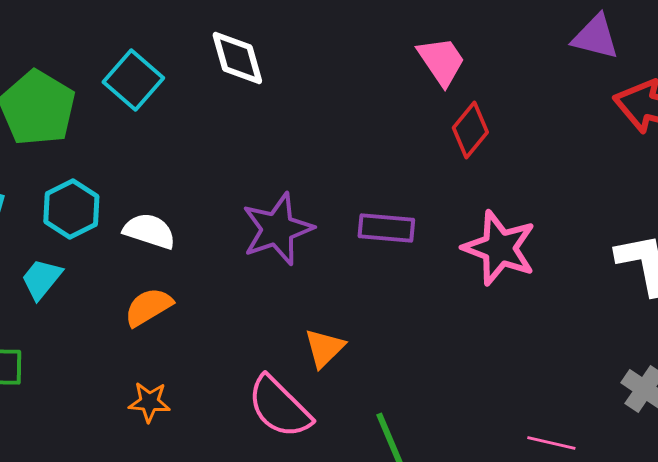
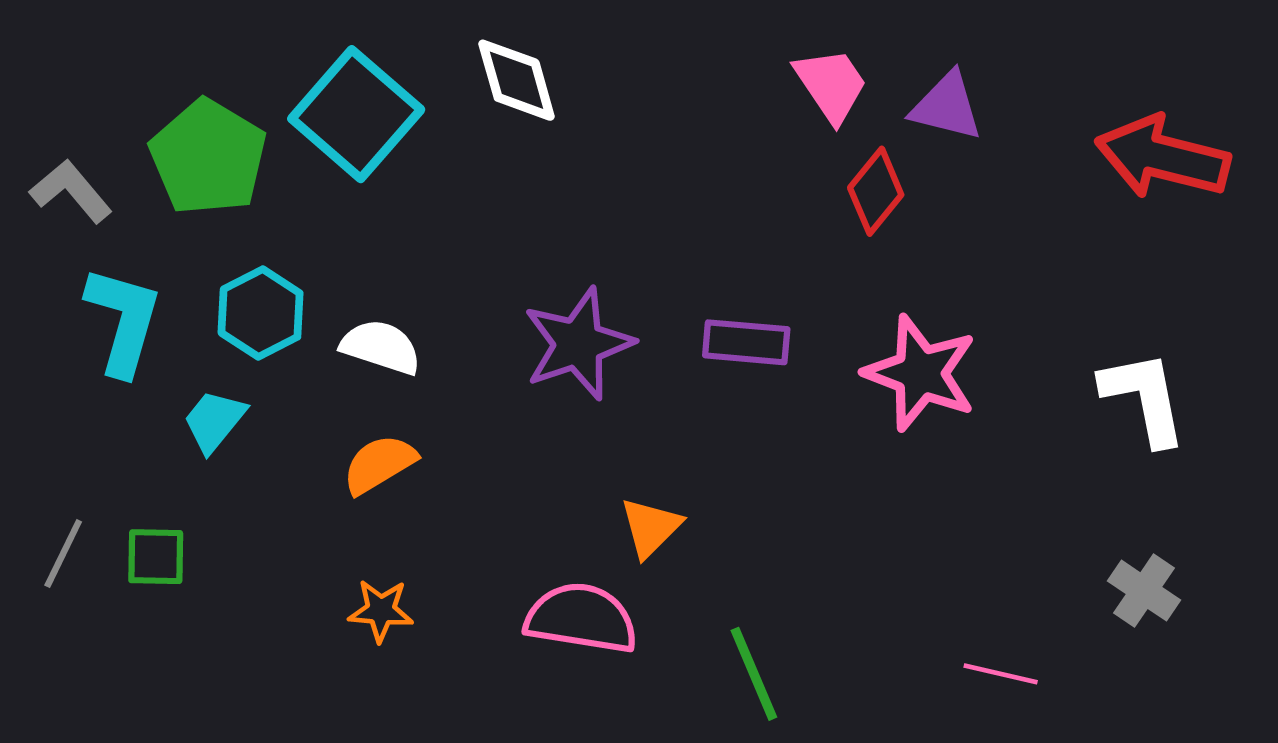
purple triangle: (595, 37) -> (947, 106), moved
cyan square: (133, 80) -> (356, 114), size x1.4
pink semicircle: (279, 407) -> (581, 618), turned 144

